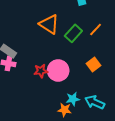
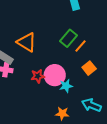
orange triangle: (49, 24) -> (27, 42), moved
orange line: (96, 30) -> (80, 46), moved
cyan star: (73, 99) -> (66, 86), moved

